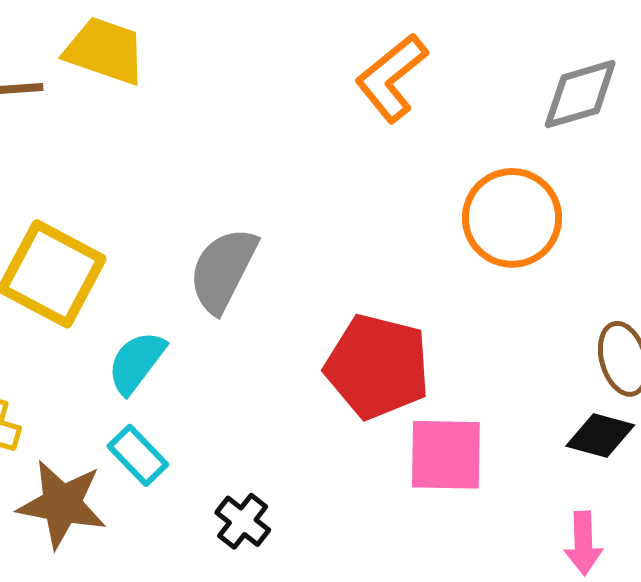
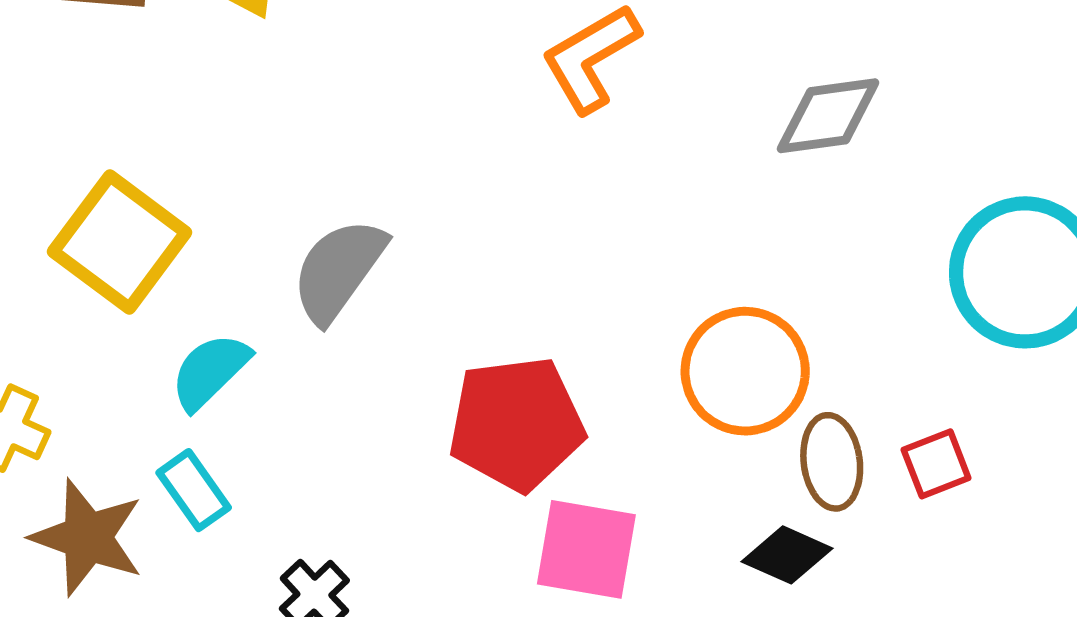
orange circle: (512, 218) -> (745, 371), moved
red pentagon: (377, 367) -> (516, 424), turned -30

